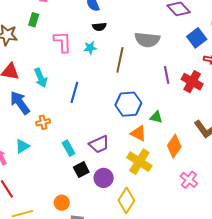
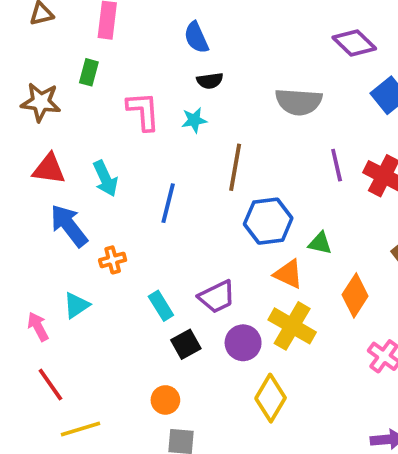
brown line: (120, 60) -> (235, 167), moved
purple circle: (104, 178) -> (243, 343), moved
orange circle: (62, 203) -> (165, 400), moved

